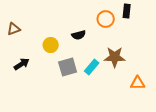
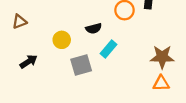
brown star: (115, 57) -> (162, 57), moved
cyan rectangle: (92, 67) -> (109, 49), moved

